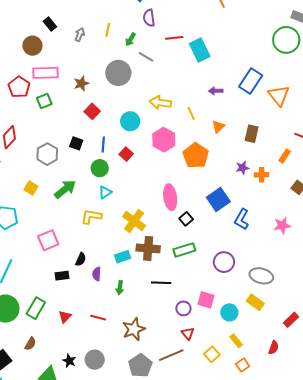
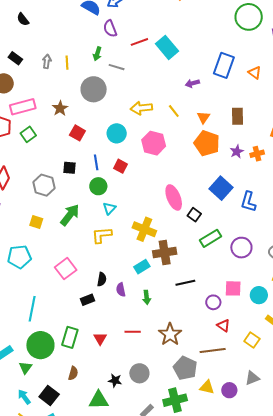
yellow line: (108, 30) -> (67, 63), moved
orange triangle: (279, 95) -> (255, 73), size x0.6
orange pentagon: (196, 156) -> (207, 143), moved
green rectangle: (184, 250) -> (210, 238), moved
brown line: (171, 355) -> (213, 351), turned 30

